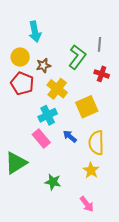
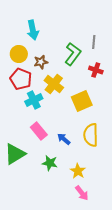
cyan cross: (48, 115) -> (34, 100), moved
blue arrow: (70, 136) -> (64, 139), moved
yellow star: (91, 170) -> (78, 171), moved
green star: (53, 182) -> (50, 163), moved

